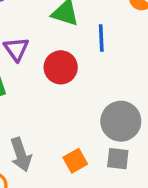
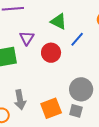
blue line: (101, 38) -> (77, 39), turned 35
orange square: (75, 161) -> (51, 108), size x1.5

